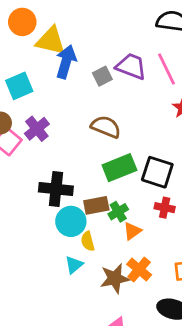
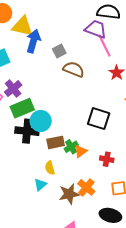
purple trapezoid: (131, 66) -> (96, 29), moved
brown semicircle: (106, 127) -> (74, 69), moved
green rectangle: (119, 168) -> (22, 108), moved
red cross: (165, 208) -> (107, 159), moved
cyan circle: (71, 221) -> (41, 121), moved
orange triangle: (132, 231) -> (81, 151), moved

